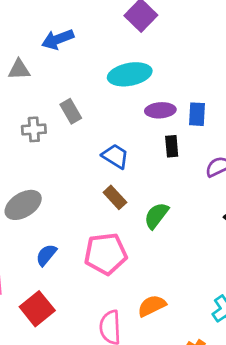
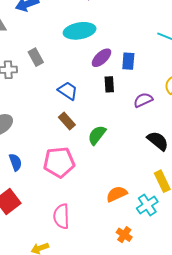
purple ellipse: (160, 110) -> (101, 58), turned -40
blue semicircle: (46, 255) -> (15, 162), turned 120
orange semicircle: (152, 306) -> (117, 194), moved

